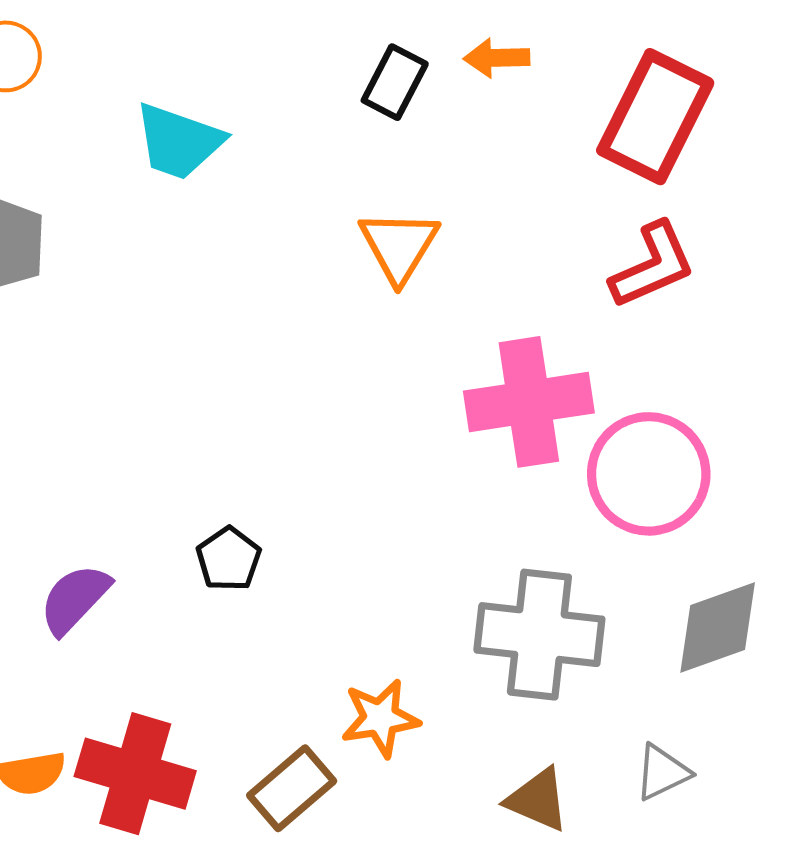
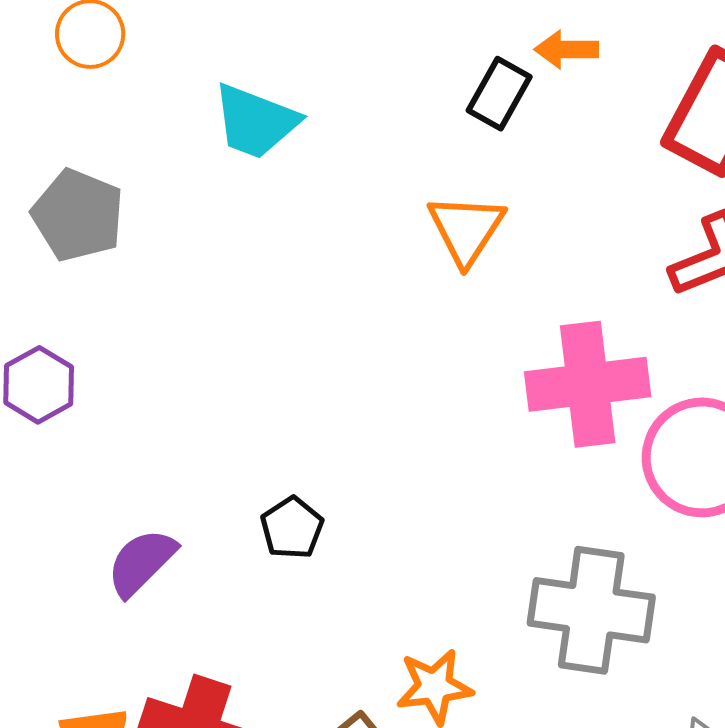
black rectangle: (395, 82) -> (499, 94), moved

